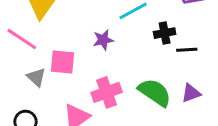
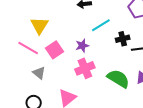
pink square: (62, 62) -> (55, 50), moved, turned -36
pink cross: (107, 92) -> (85, 68), moved

